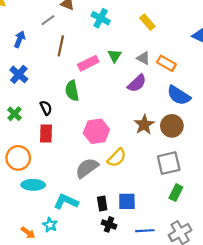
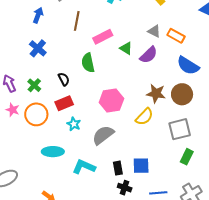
green triangle: (115, 56) -> (126, 48), moved, turned -32
brown star: (144, 125) -> (156, 93), turned -30
red rectangle: (46, 133) -> (64, 103), turned 66
orange circle: (18, 158) -> (36, 114), moved
yellow semicircle: (117, 158) -> (144, 117), moved
cyan star: (50, 225) -> (74, 124), moved

